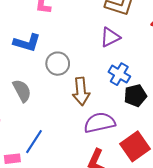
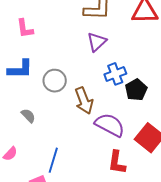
blue cross: (119, 74) -> (115, 74), turned -35
gray semicircle: (22, 91) -> (28, 116), size x0.7
purple semicircle: (100, 123) -> (110, 125), turned 56

